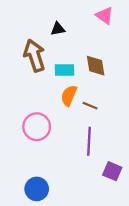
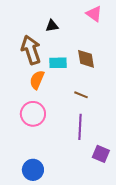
orange semicircle: (69, 96) -> (37, 80), moved

